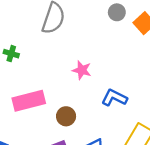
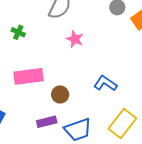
pink star: (82, 70) -> (75, 39), moved

